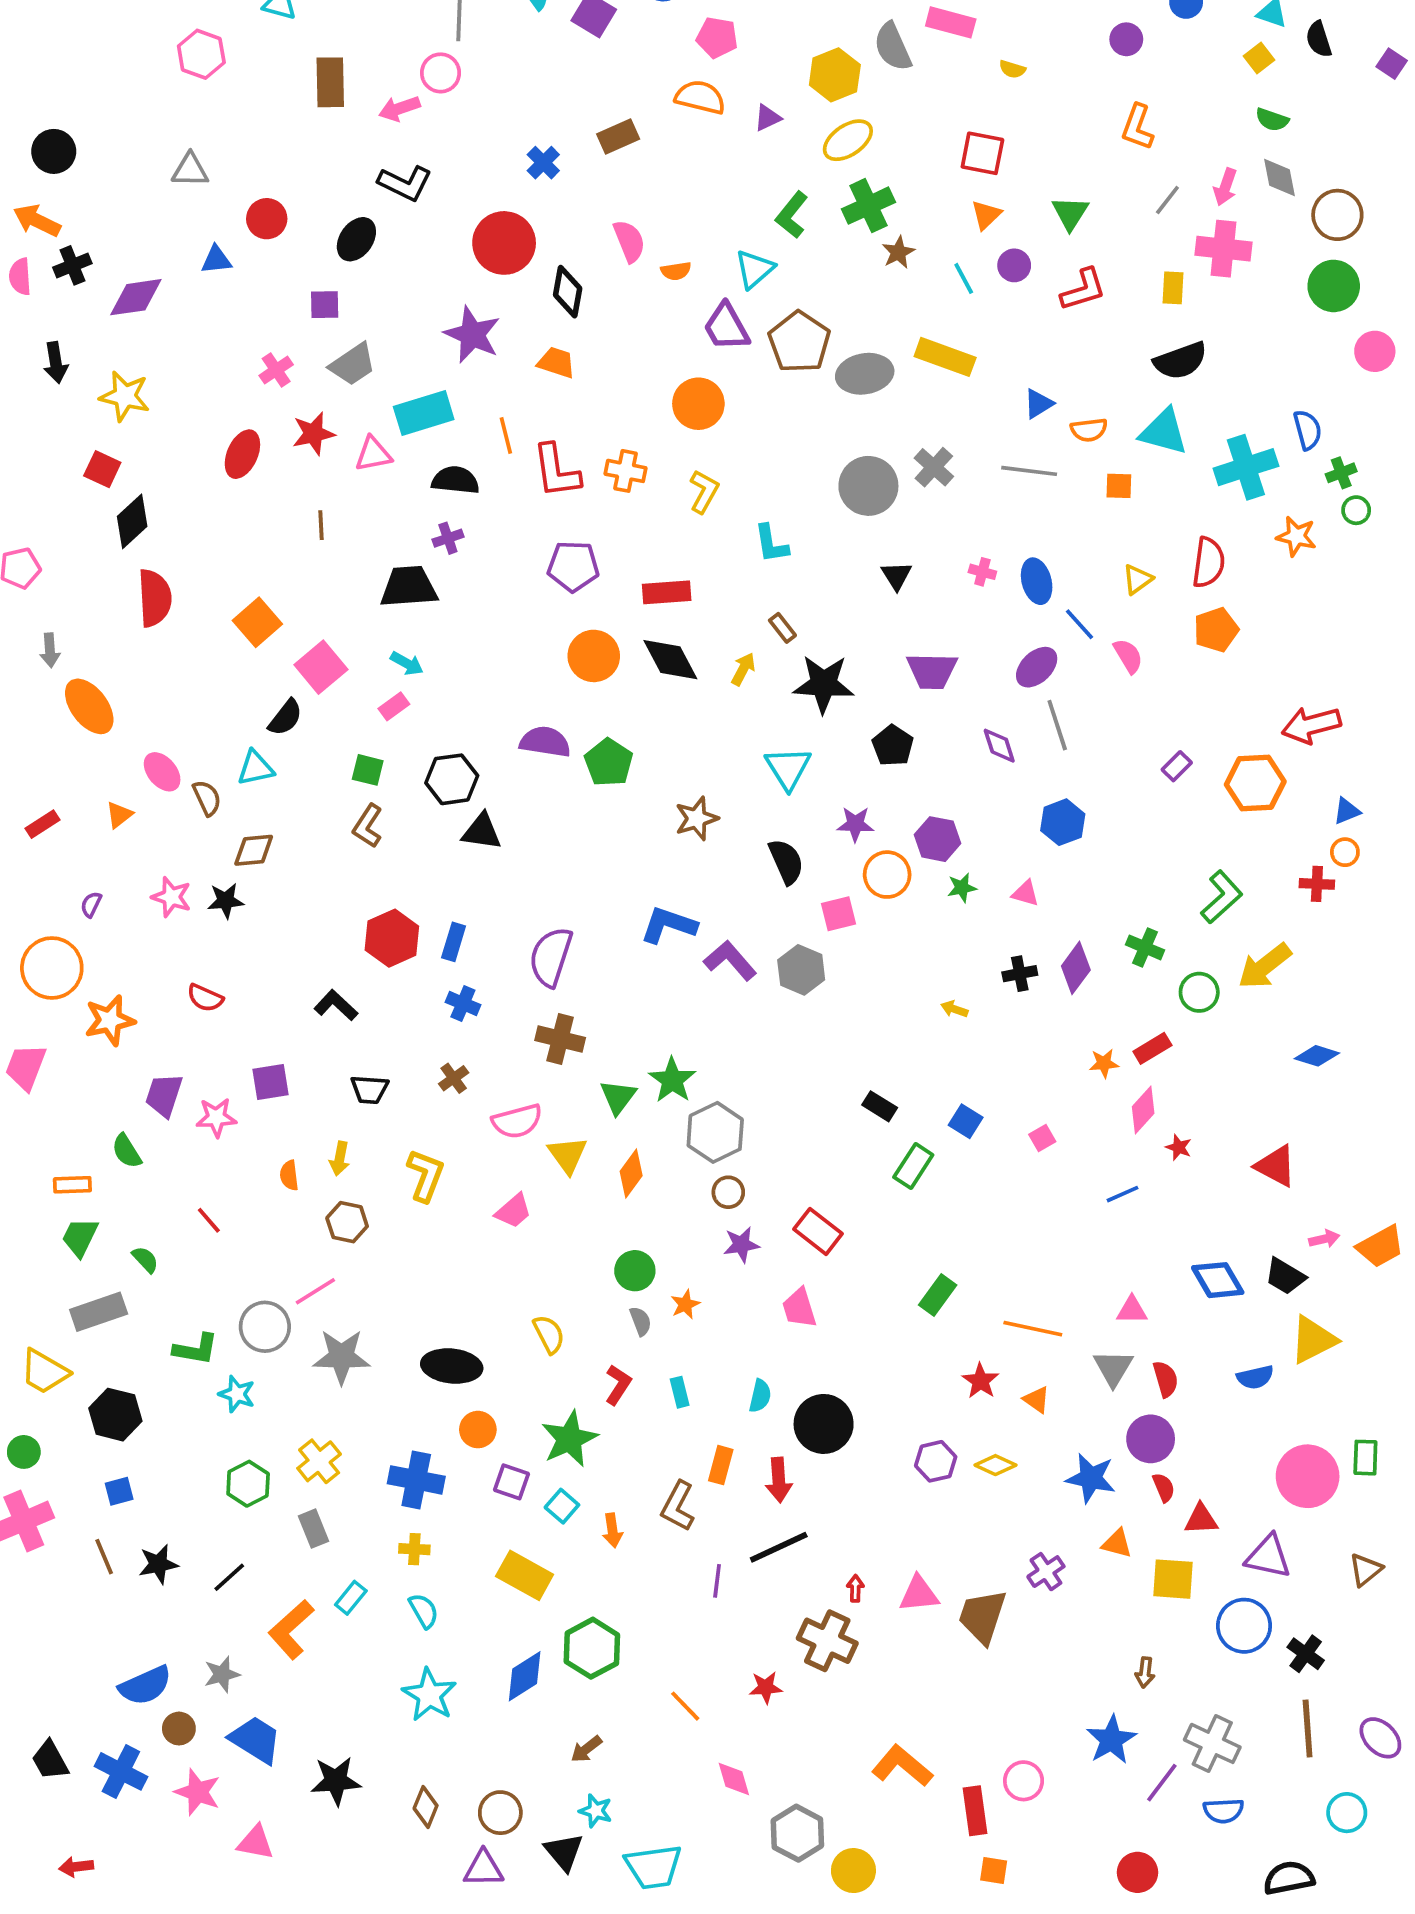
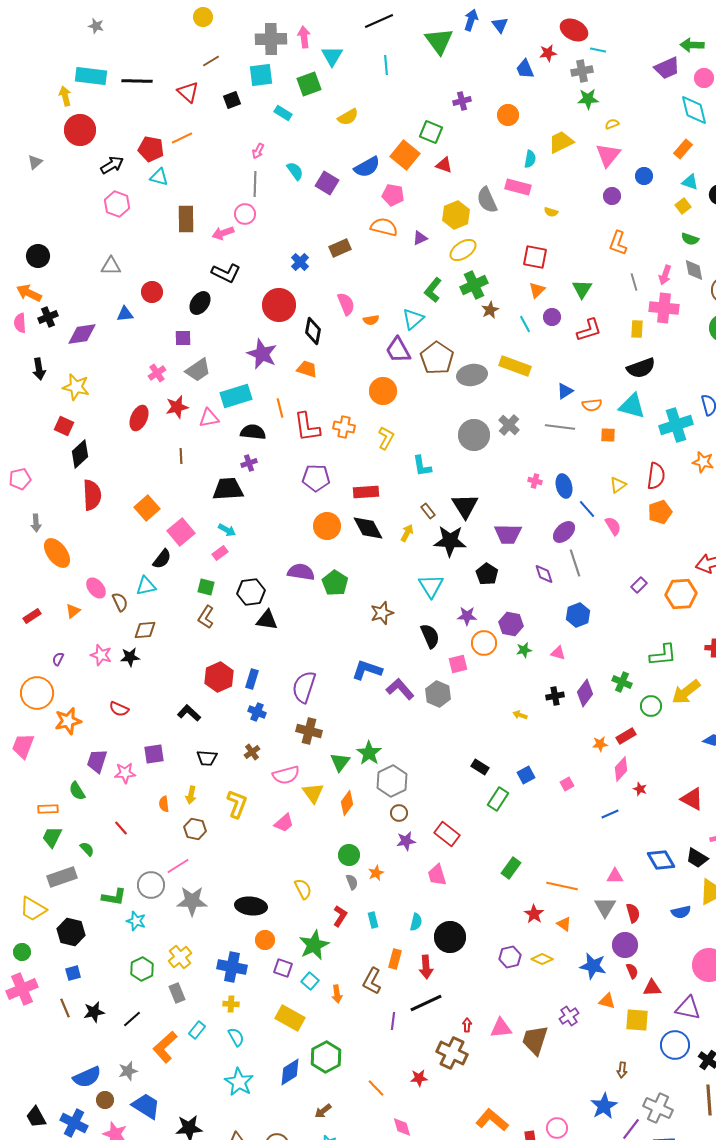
gray line: (1167, 200) -> (634, 282), turned -54
black triangle: (896, 576) -> (465, 506), moved, size x1.6
green L-shape: (1222, 897) -> (663, 655), turned 36
blue square: (966, 1121) -> (526, 775), turned 30

